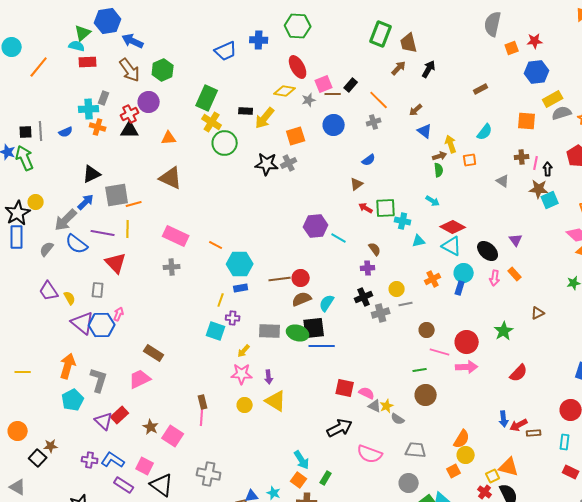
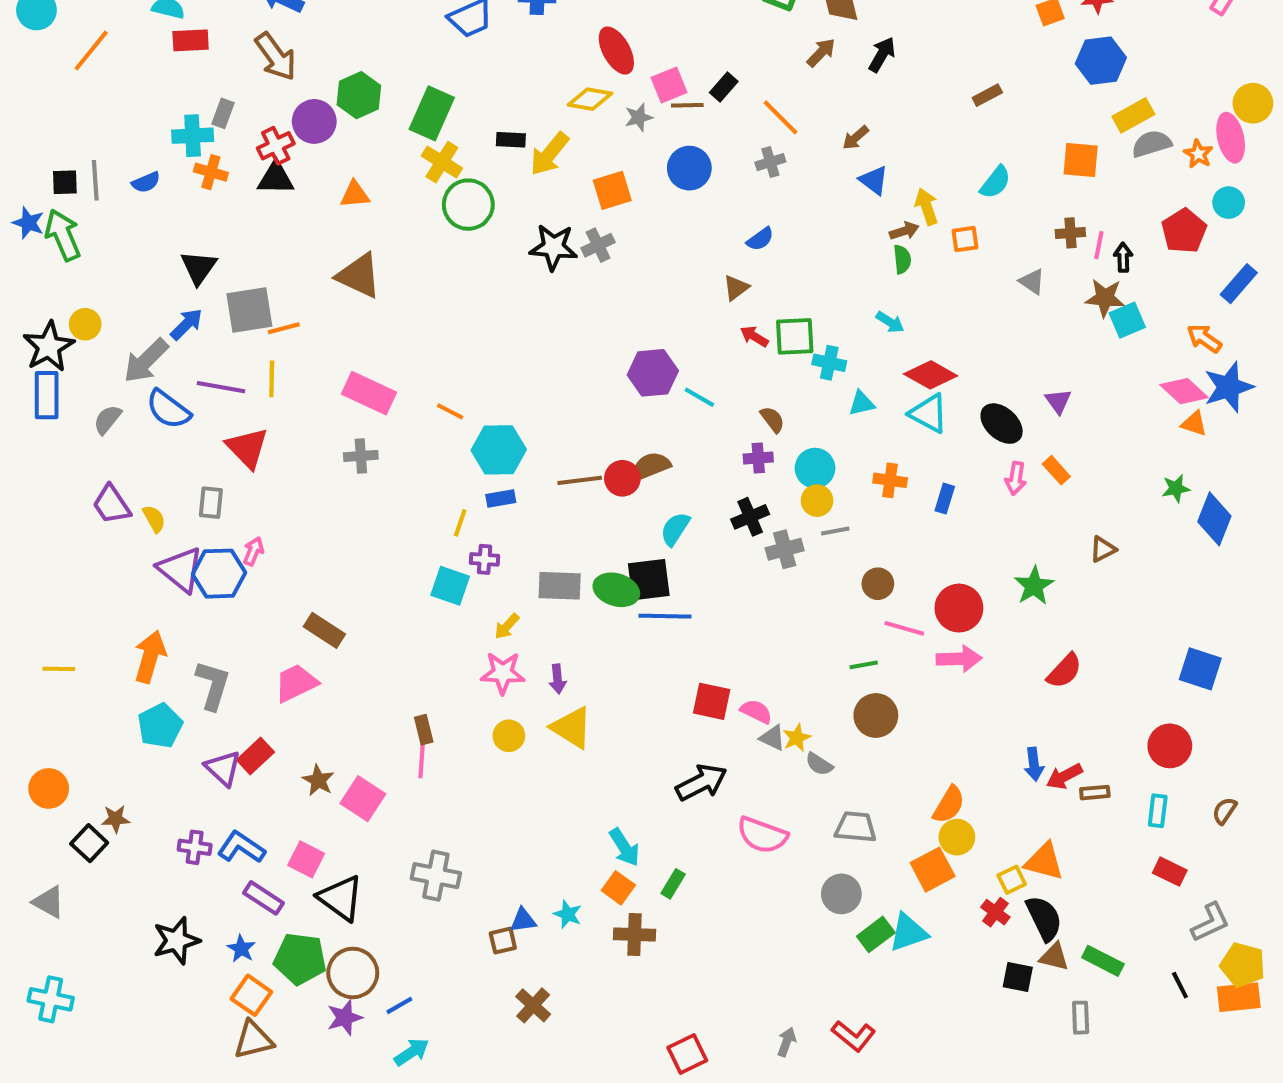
green hexagon: (163, 70) -> (359, 95), moved
black triangle: (92, 174) -> (199, 267), turned -30
cyan circle: (464, 273) -> (815, 468), moved
orange cross: (433, 279) -> (890, 480), turned 35
brown semicircle: (302, 299) -> (651, 466), moved
orange square: (454, 471) -> (933, 870), size x1.5

